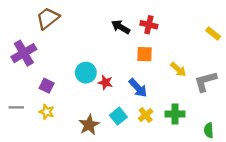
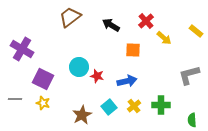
brown trapezoid: (48, 18) -> (70, 17), moved
red cross: (149, 25) -> (146, 21), moved, turned 35
purple cross: (24, 53) -> (22, 49), turned -30
yellow arrow: (178, 69) -> (164, 38), moved
purple square: (47, 86) -> (43, 79), size x1.5
blue arrow: (138, 88) -> (127, 81), turned -60

